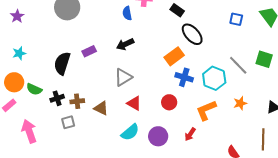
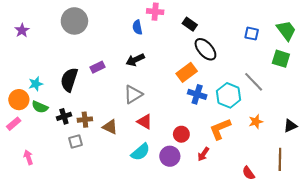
cyan star: (19, 53) -> (36, 84), moved
green square: (264, 59) -> (281, 59), moved
red circle: (169, 102) -> (181, 134), moved
pink arrow: (29, 131) -> (28, 157), moved, size x0.6

